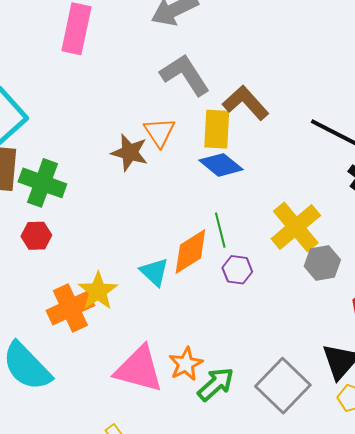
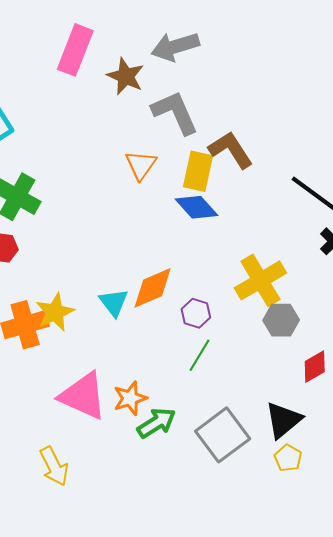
brown star: (130, 153) -> (126, 76), moved
green line: (220, 230) -> (200, 355), moved, turned 36

